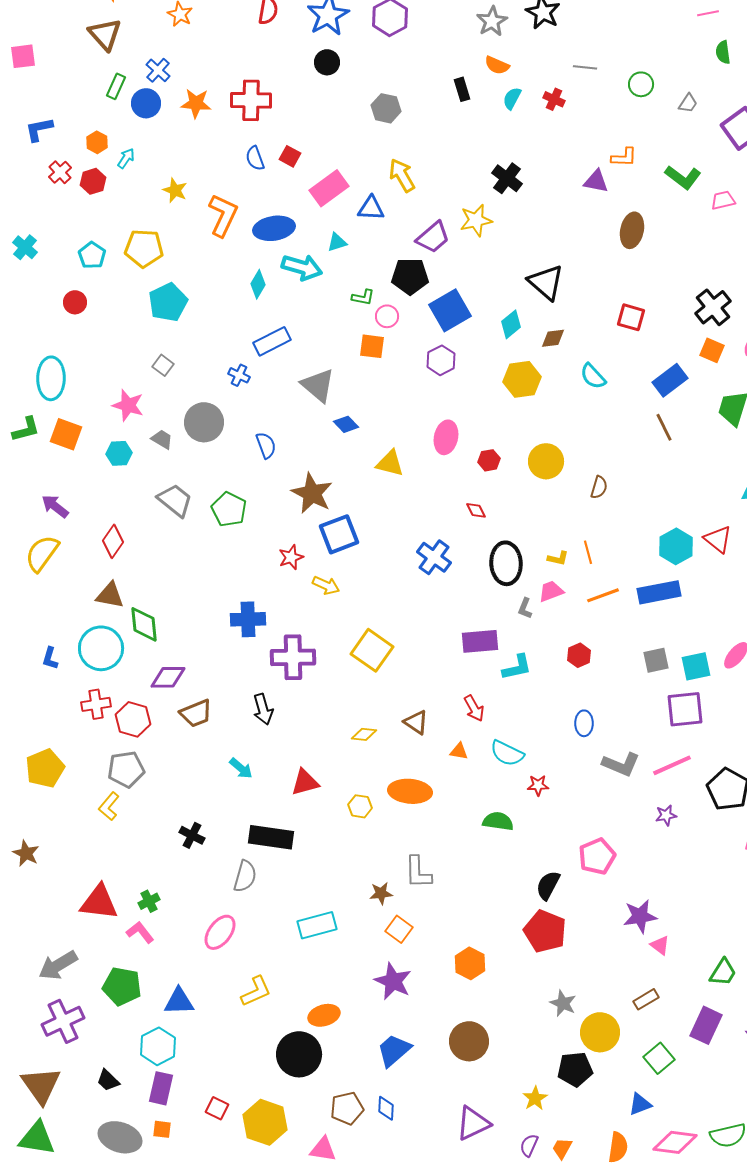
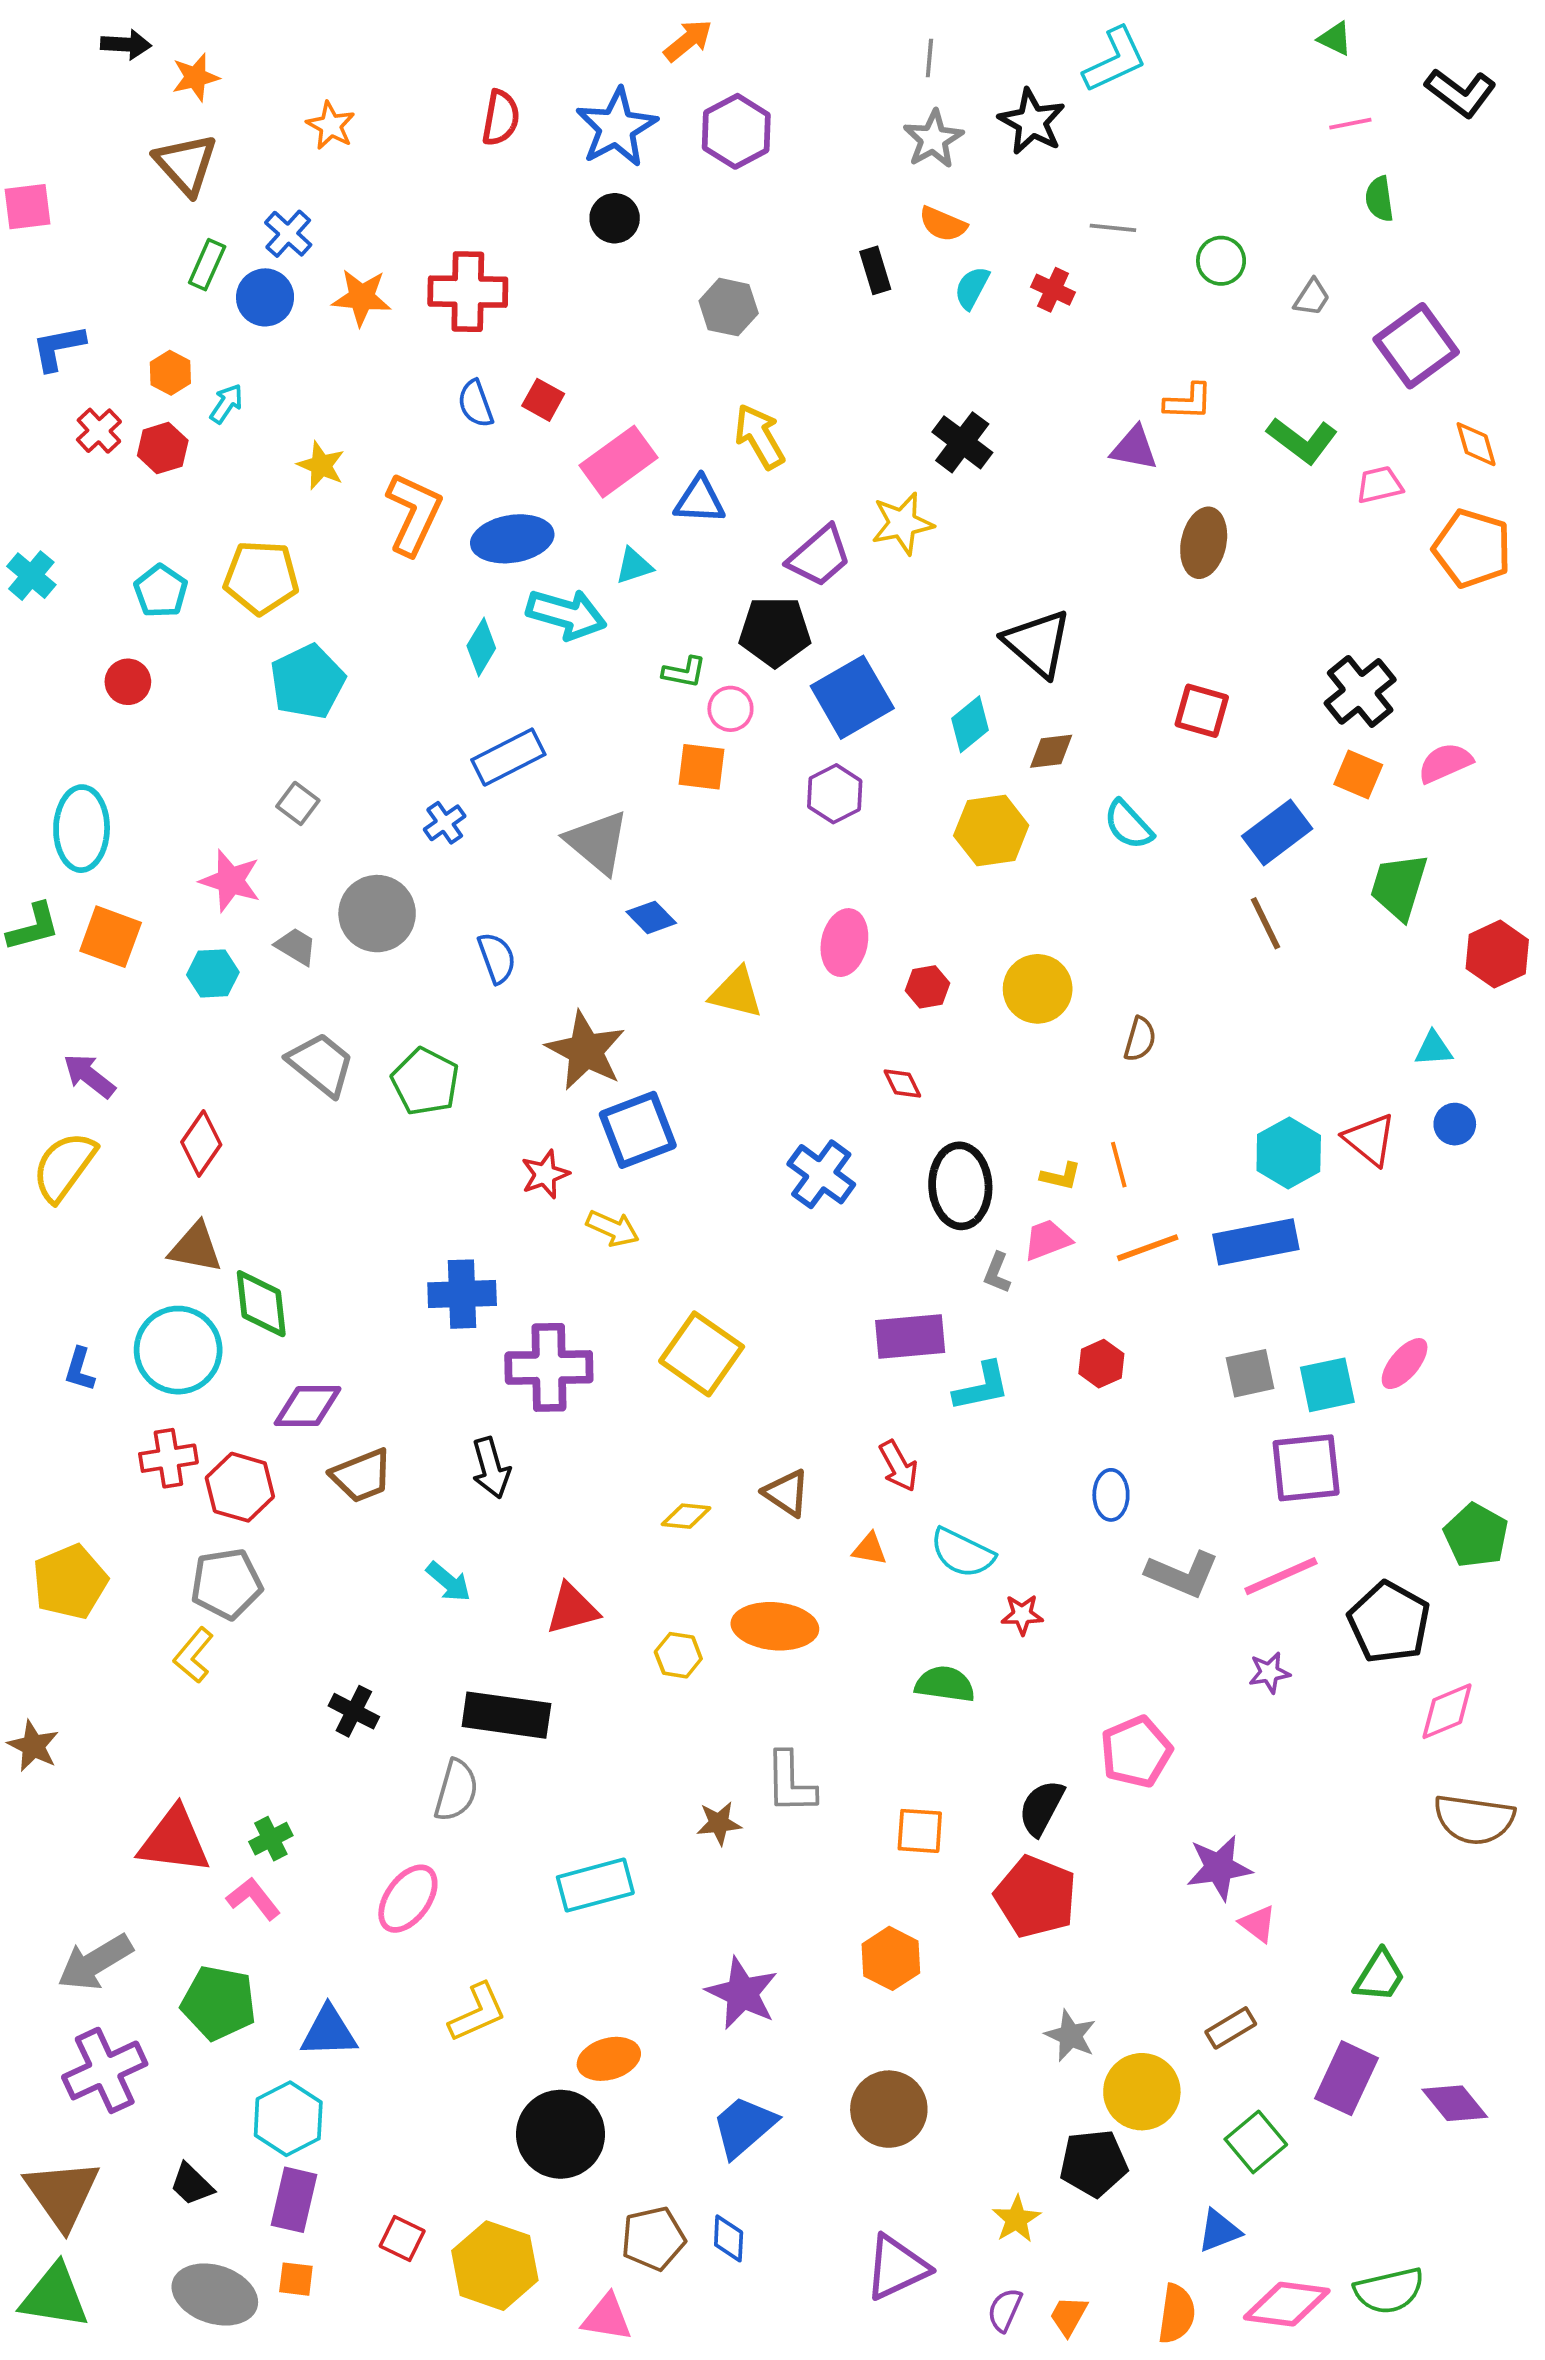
blue cross: (239, 375) -> (445, 823), turned 30
orange square: (399, 929) -> (920, 1831), moved, turned -32

